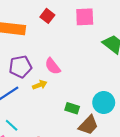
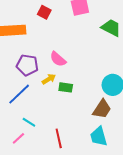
purple pentagon: (20, 67) -> (27, 65), turned 30
green rectangle: (72, 108) -> (66, 87), moved

